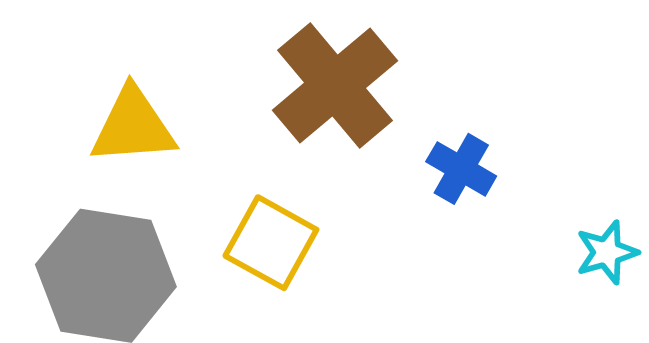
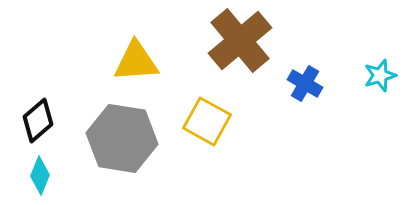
cyan star: (607, 252) -> (380, 75), moved

